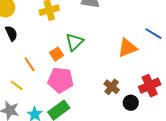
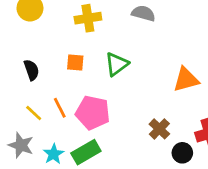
black semicircle: (11, 33) -> (32, 70), moved
orange square: (56, 54) -> (75, 62), moved, turned 32
orange line: (30, 64) -> (60, 108), moved

